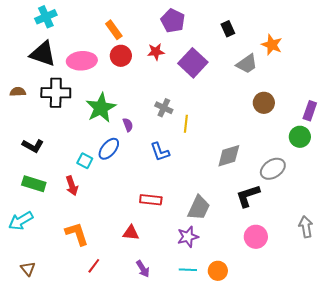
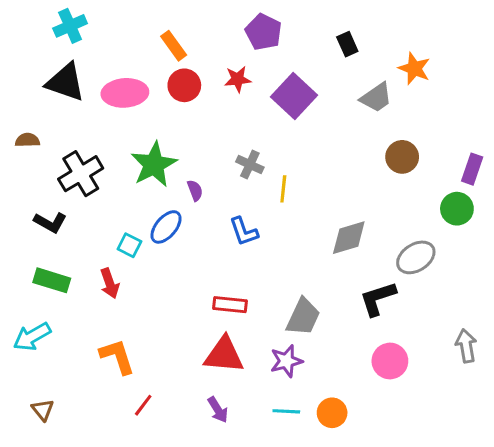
black cross: (56, 93) -> (81, 174), moved, turned -32
red triangle: (131, 233) -> (224, 355), moved, size x1.6

